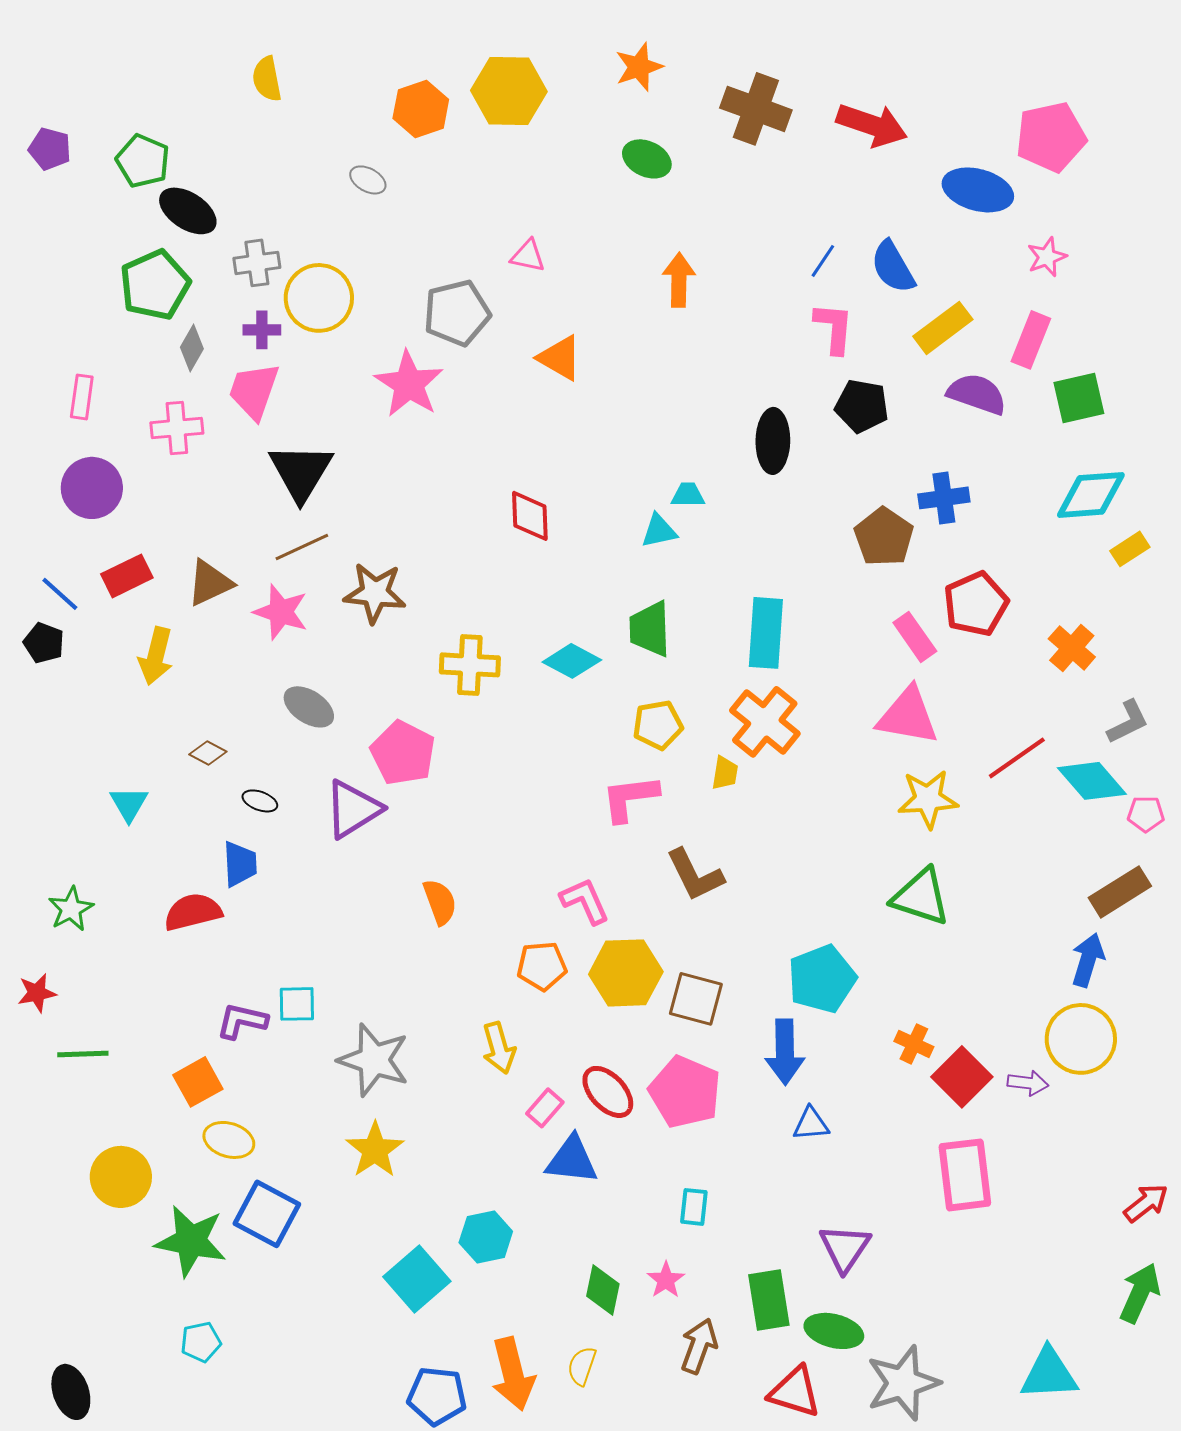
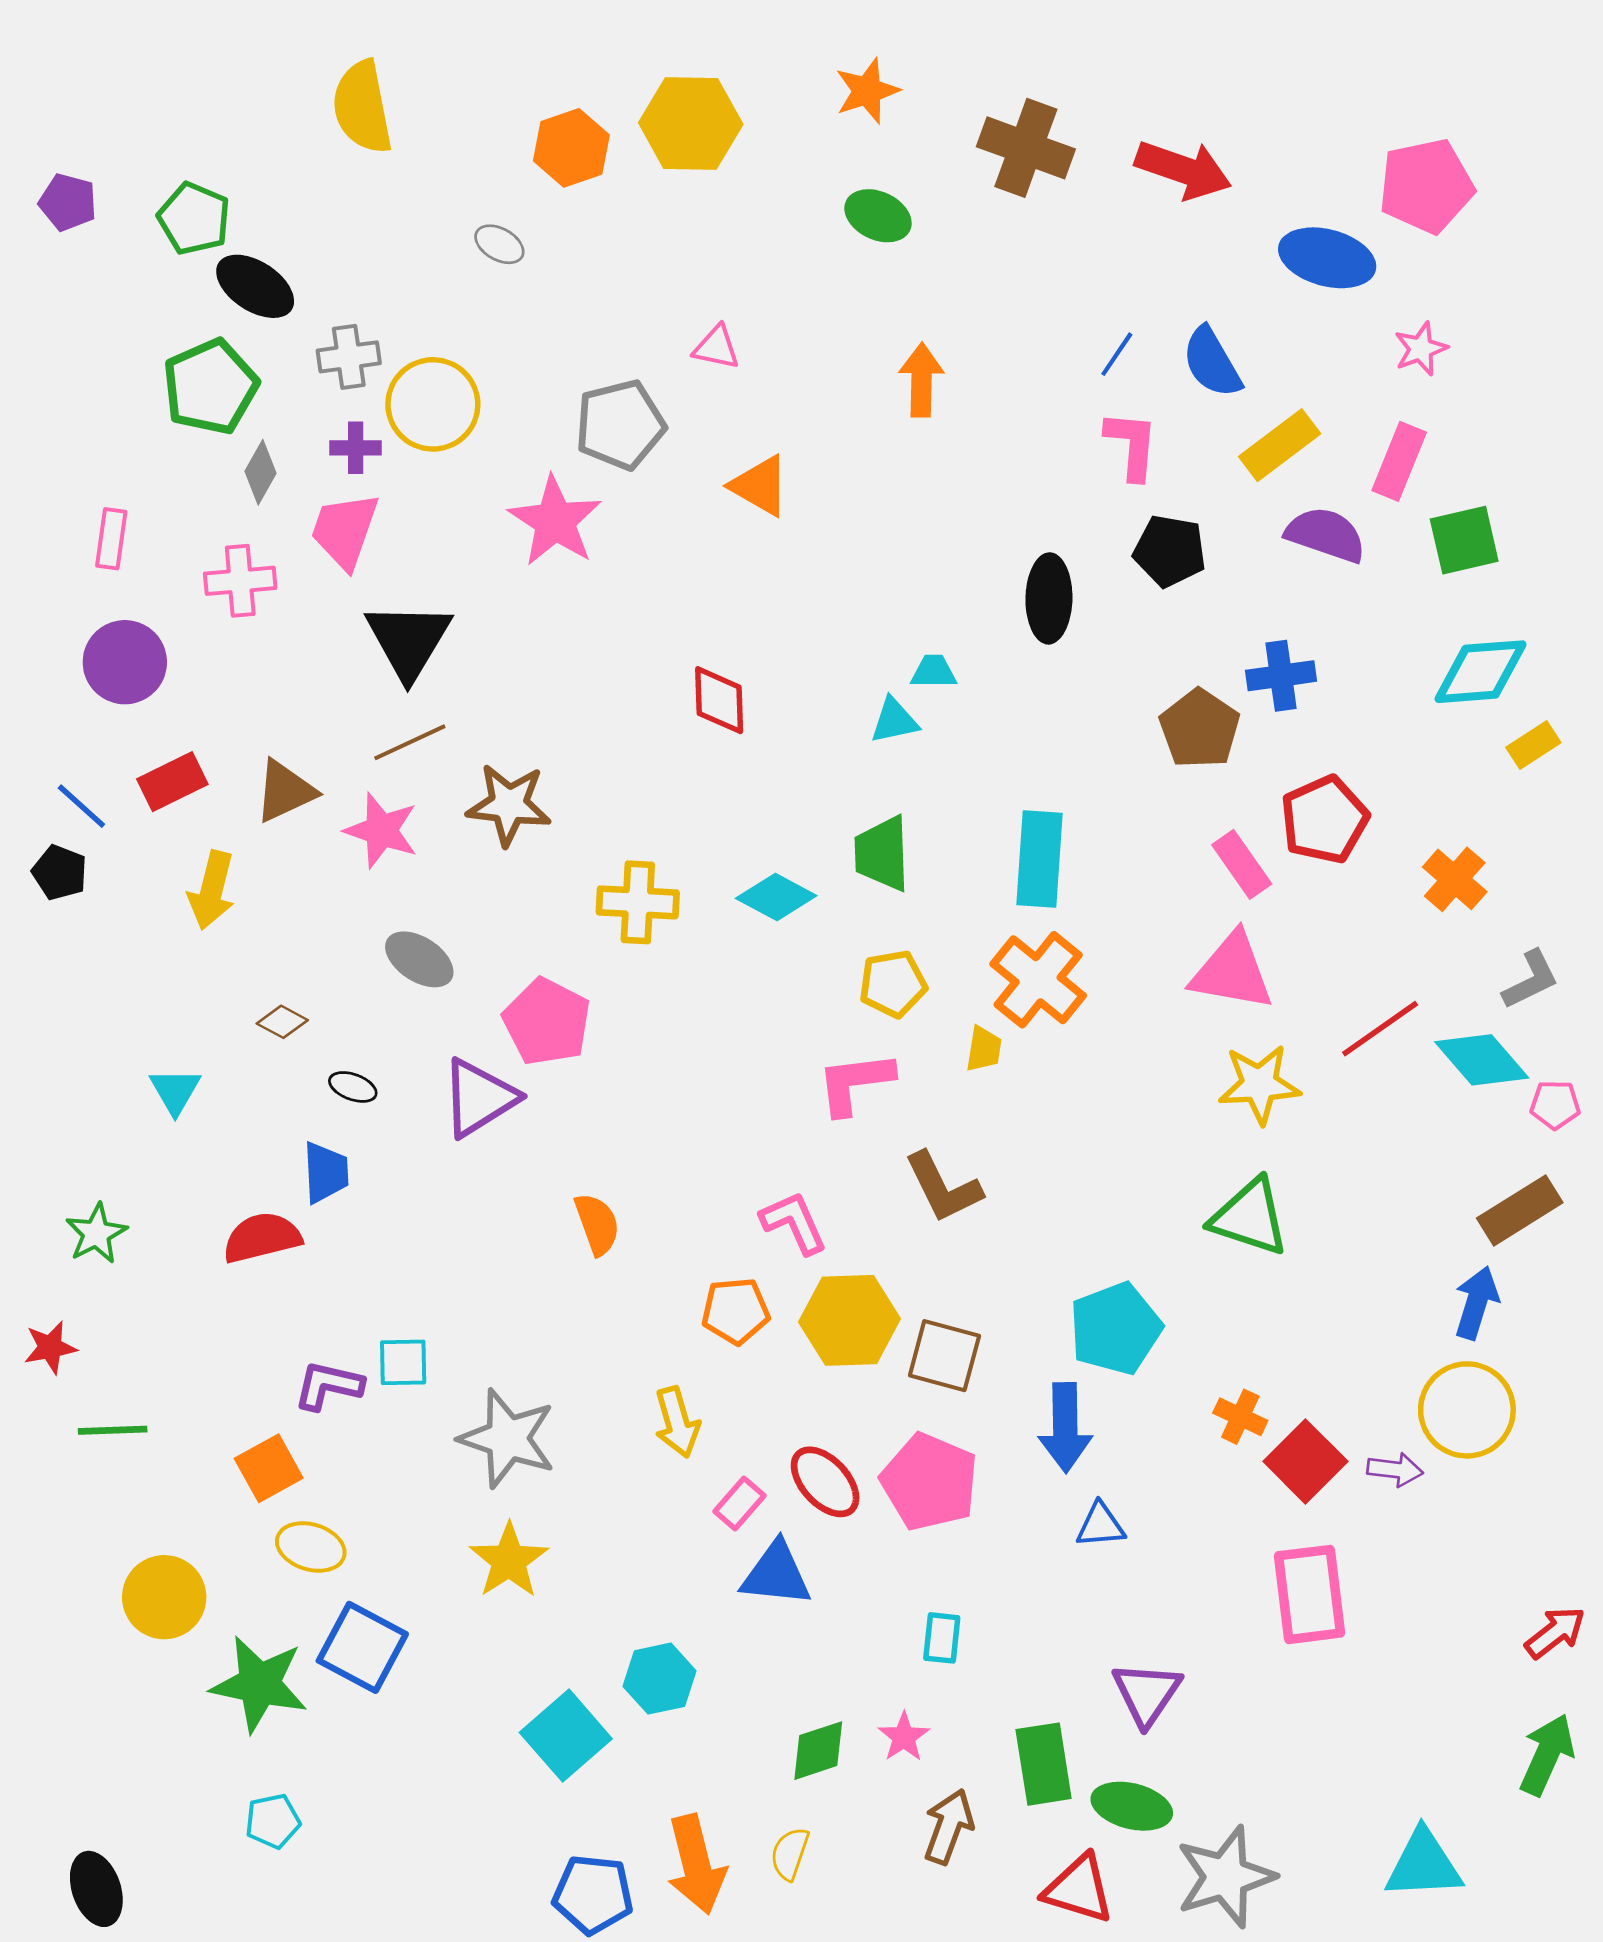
yellow semicircle: (267, 79) -> (362, 107), size x1.5
green diamond: (603, 1290) -> (818, 1751), turned 60

